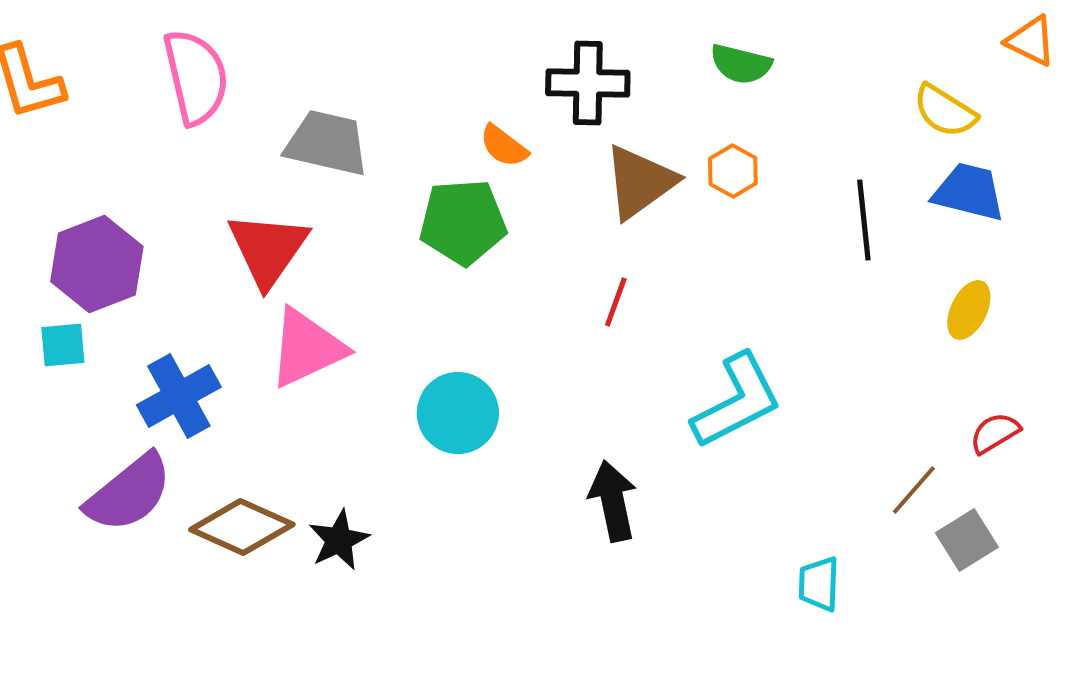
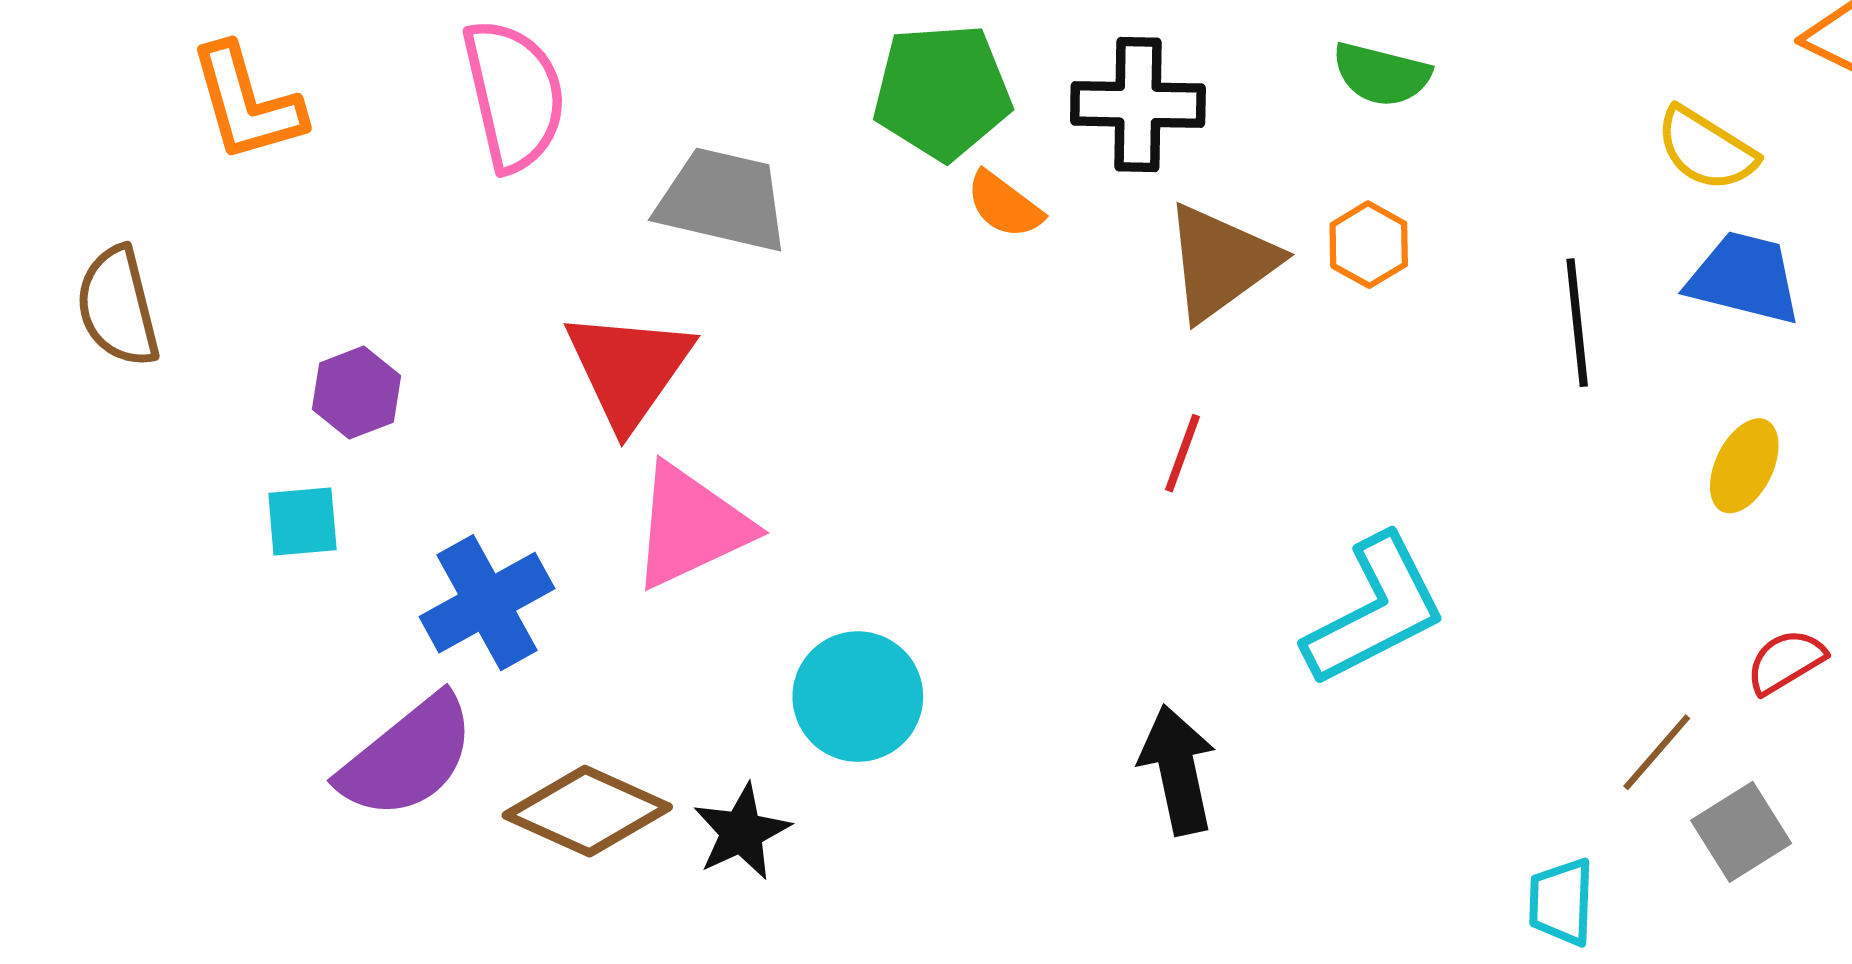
green pentagon: (463, 222) -> (942, 92), moved
purple hexagon: (97, 264) -> (356, 393), size x0.6
cyan circle: (458, 413) -> (858, 697), moved
cyan trapezoid: (819, 584) -> (1561, 902), moved

